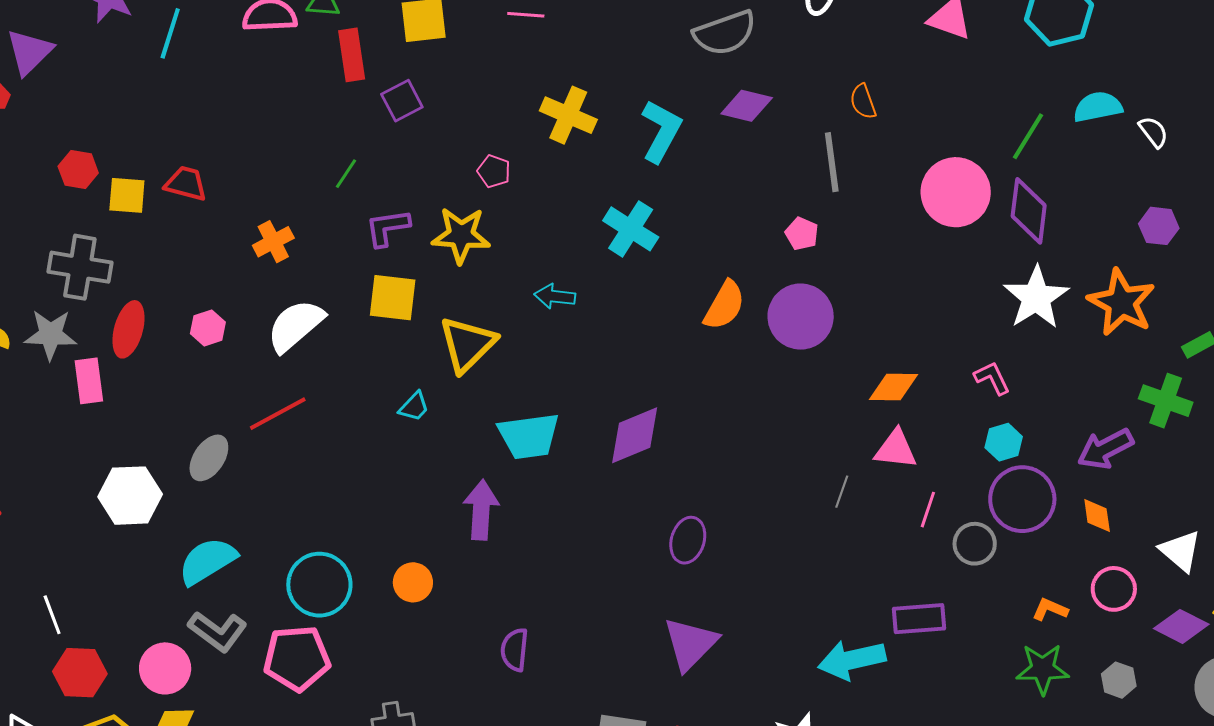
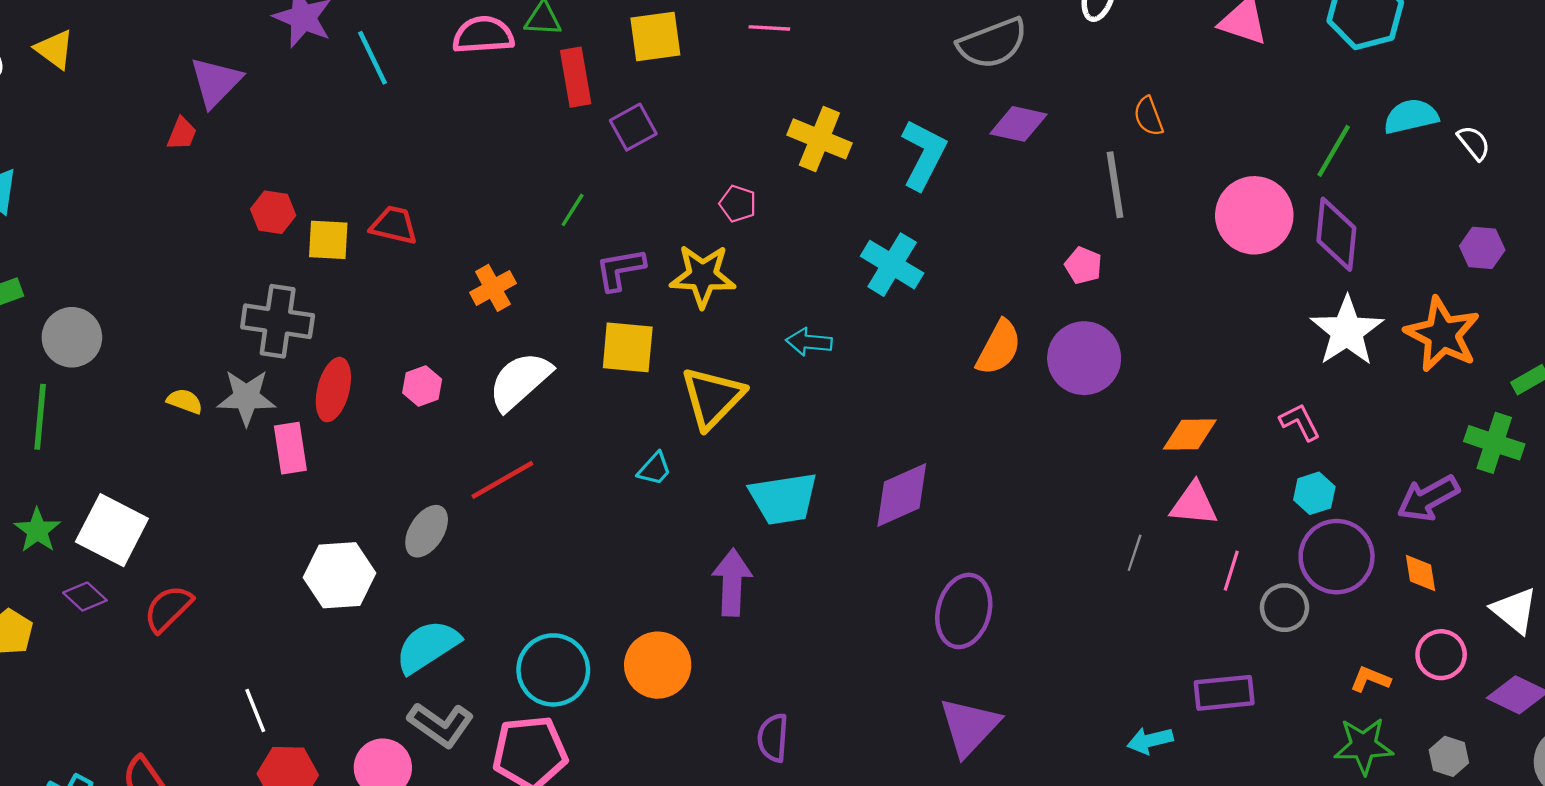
cyan line: (170, 33) -> (373, 58), turned -42
purple ellipse: (688, 540) -> (964, 611), size x1.4
orange circle: (413, 582) -> (658, 665), size x1.5
cyan arrow: (852, 660) -> (1150, 740), size x0.6

